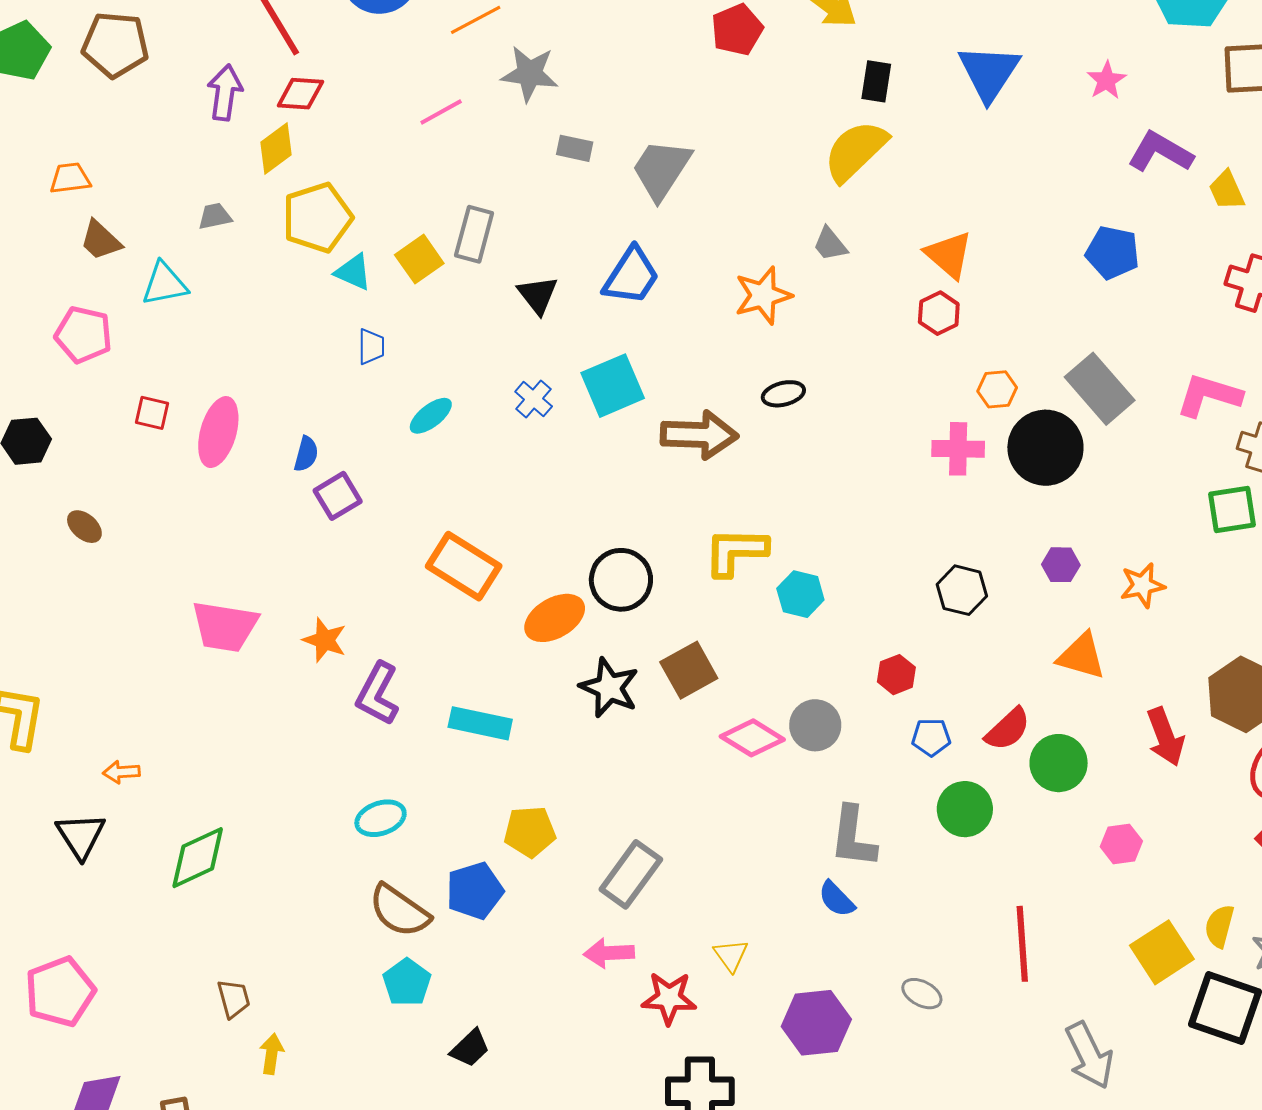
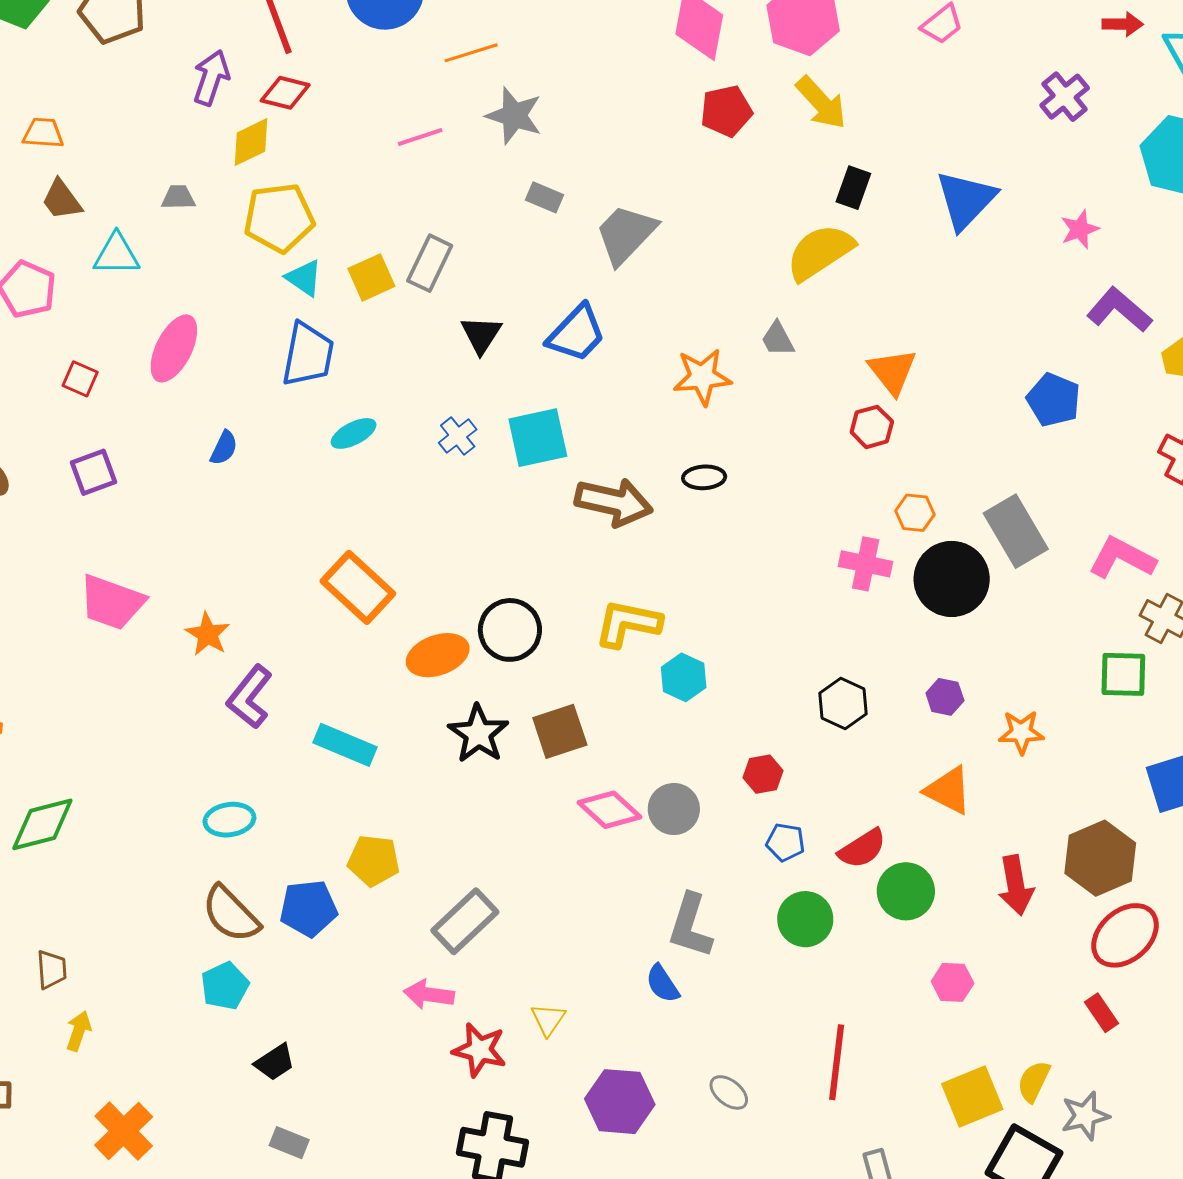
blue trapezoid: (371, 347) -> (308, 354), size x1.8
pink ellipse: (218, 432) -> (174, 348), moved
purple square: (338, 496) -> (93, 472), moved

